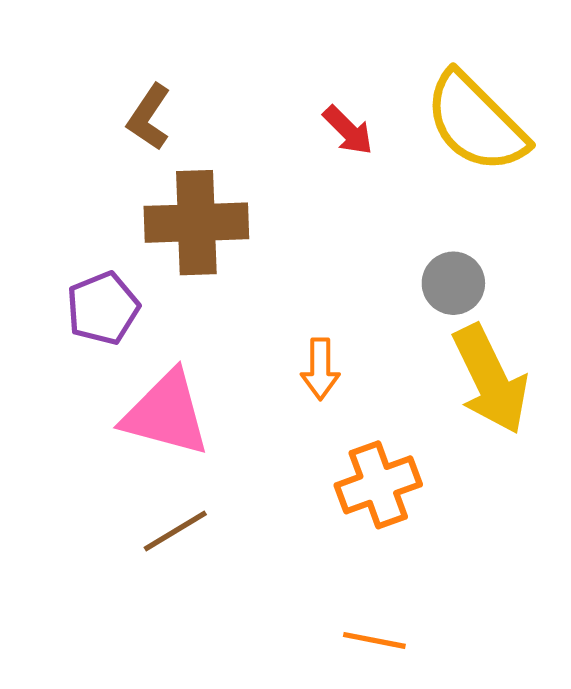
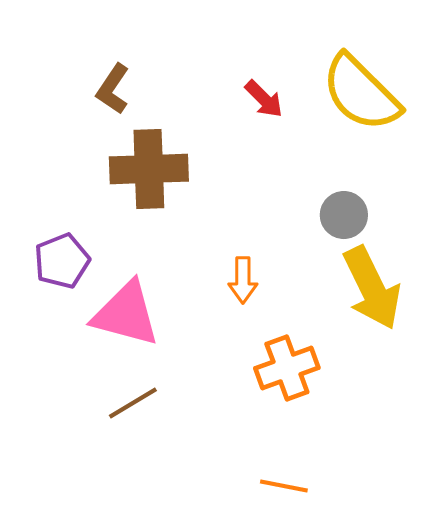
purple pentagon: (103, 308) -> (62, 261), moved

